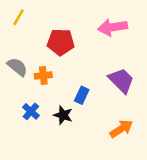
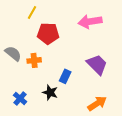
yellow line: (19, 17) -> (32, 12), moved
blue cross: (31, 111) -> (20, 98), moved

